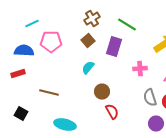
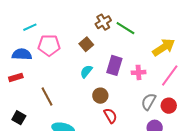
brown cross: (92, 19) -> (103, 22), moved
purple rectangle: (114, 47) -> (114, 65), moved
brown line: (49, 93) -> (47, 97), turned 48
gray semicircle: (150, 98) -> (149, 102), turned 48

